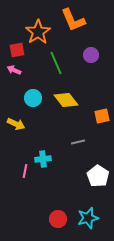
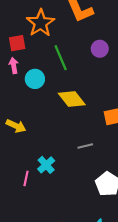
pink arrow: (14, 70) -> (14, 66), turned 56
cyan circle: (33, 98) -> (35, 79), moved
cyan cross: (43, 159) -> (46, 165), turned -35

